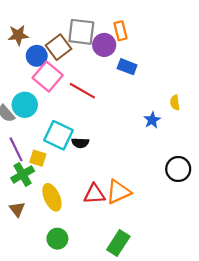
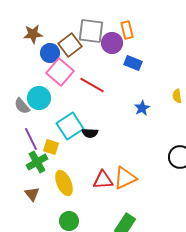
blue star: (152, 120) -> (142, 108), moved
cyan square: (58, 135) -> (70, 126), turned 32

